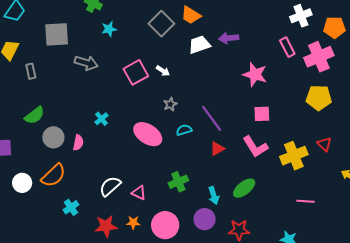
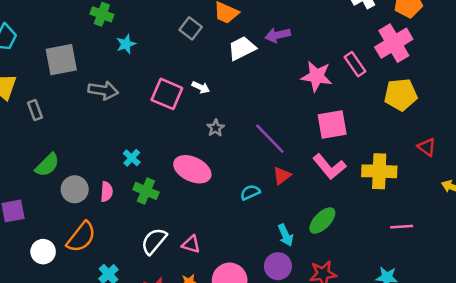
gray square: (161, 24) -> (191, 28), size x0.7
pink rectangle: (287, 47) -> (355, 64), moved
pink square: (136, 72) -> (167, 94), turned -30
pink square: (262, 114) -> (332, 124), size x1.4
cyan semicircle: (184, 130) -> (250, 192), moved
red triangle: (324, 144) -> (427, 147), moved
yellow cross: (294, 156) -> (379, 171), turned 32
green cross: (178, 182) -> (146, 191), moved, turned -36

